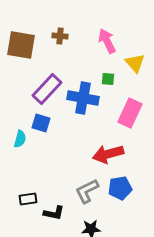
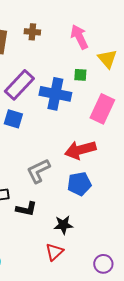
blue pentagon: (120, 188) -> (79, 184), moved
gray L-shape: (87, 191) -> (38, 171), moved

